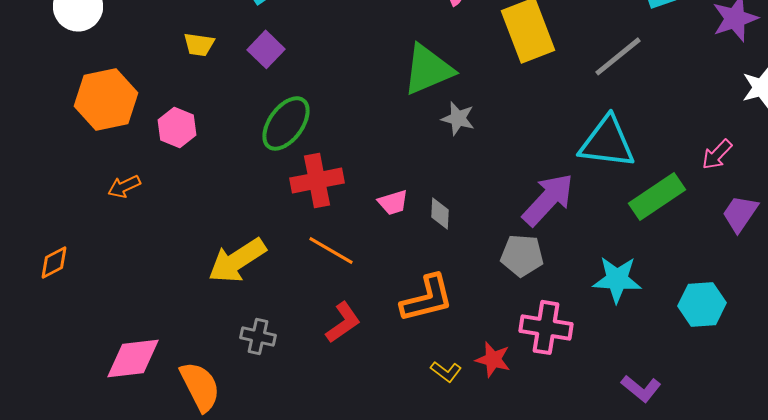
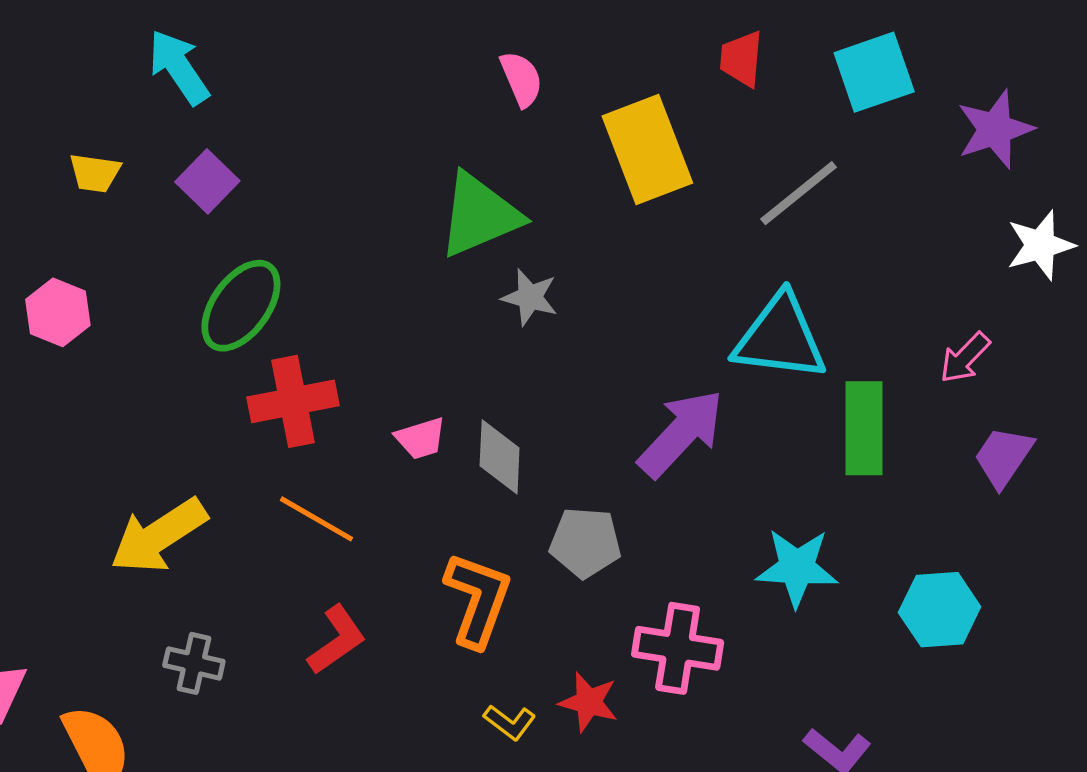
green rectangle: (657, 196) -> (864, 428), turned -56
gray diamond: (440, 213) -> (500, 457), size x1.4
gray pentagon: (522, 255) -> (585, 542), moved
orange L-shape: (427, 298) -> (478, 600), turned -56

